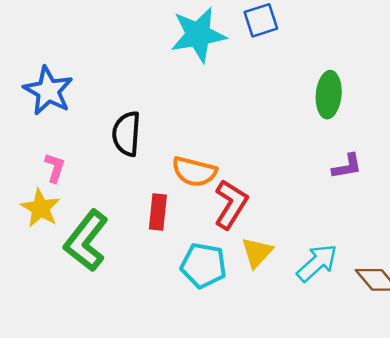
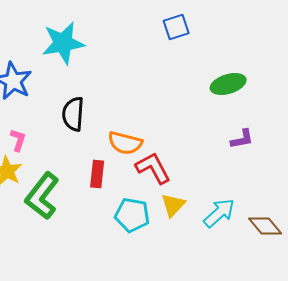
cyan star: (198, 35) -> (63, 43), moved
green ellipse: (329, 95) -> (228, 84), turned 68
red L-shape: (231, 204) -> (153, 168), turned -60

